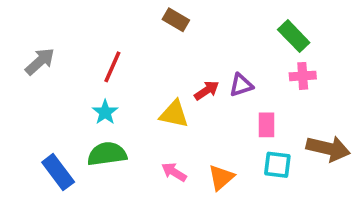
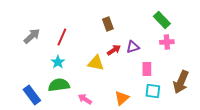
brown rectangle: (176, 20) -> (108, 24), moved, turned 40
gray arrow: (40, 61) -> (32, 36), moved
brown arrow: (328, 148) -> (181, 82), turned 100
pink arrow: (174, 172) -> (85, 99), moved

